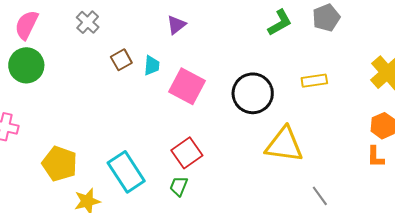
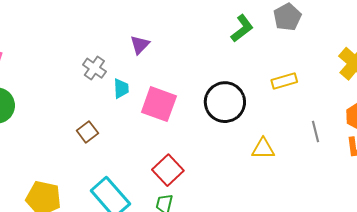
gray cross: (88, 22) -> (94, 68), moved
brown square: (121, 60) -> (87, 132), moved
yellow triangle: (284, 145) -> (263, 149), size x0.6
gray line: (320, 196) -> (315, 132), moved, turned 30

